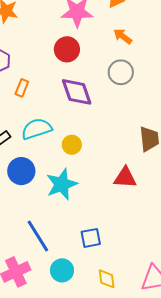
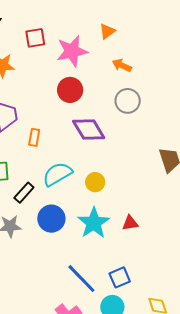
red triangle: (125, 178) -> (130, 223), moved, size x0.7
blue square: (91, 238) -> (120, 277), moved

